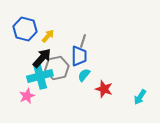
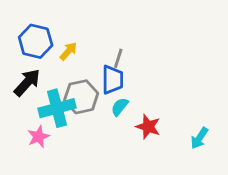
black arrow: (42, 58) -> (27, 83), moved

